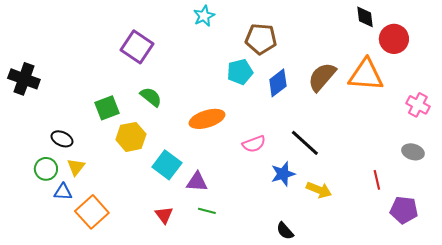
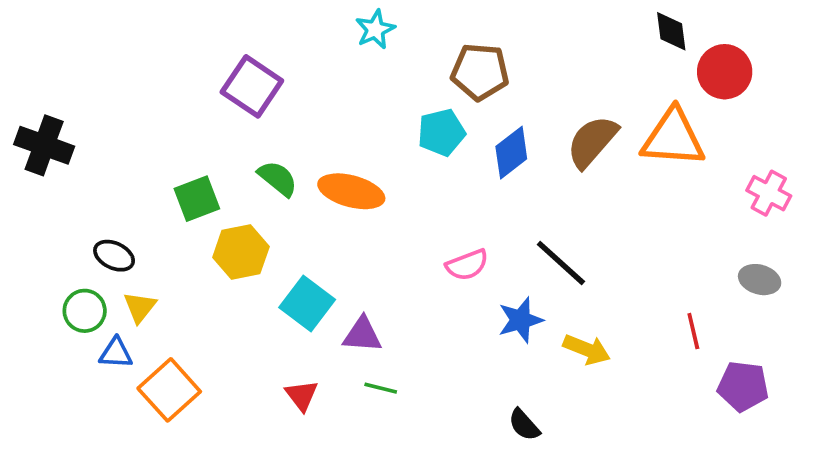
orange ellipse: (207, 119) -> (351, 191), moved, turned 32

